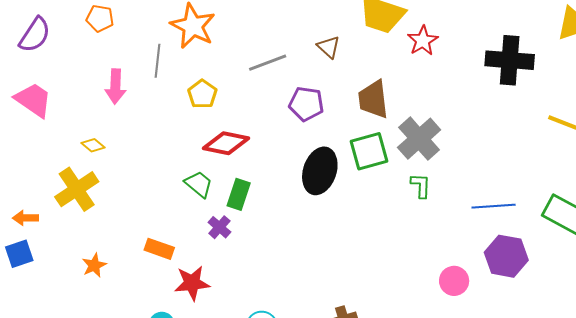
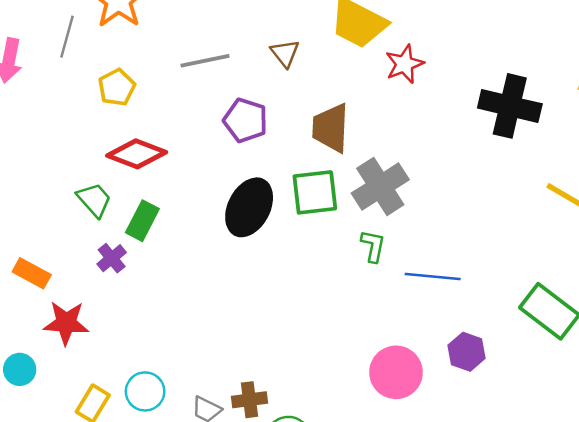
blue line: (494, 206) -> (433, 276), moved
purple hexagon: (506, 256) -> (467, 352), size x0.7
pink circle: (454, 281) -> (396, 372), size x1.4

